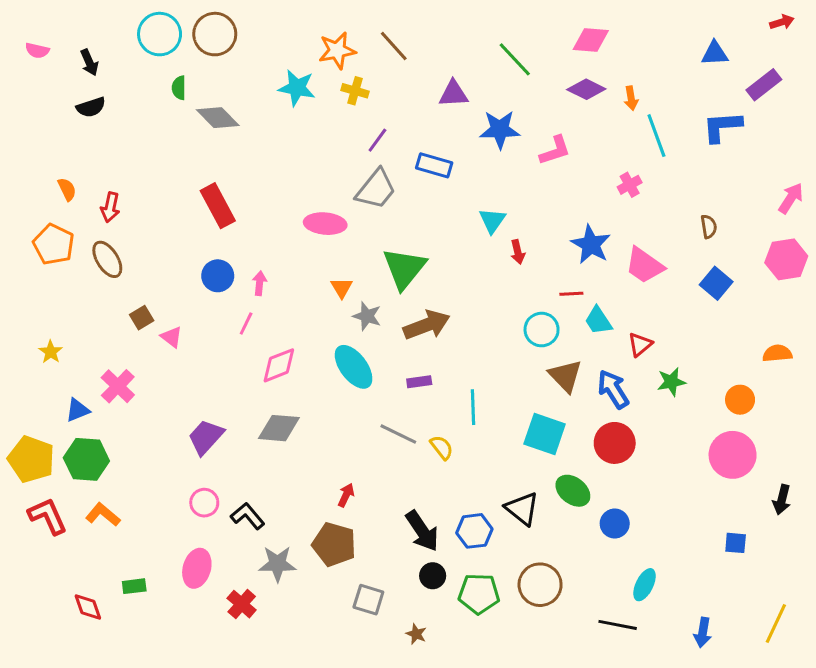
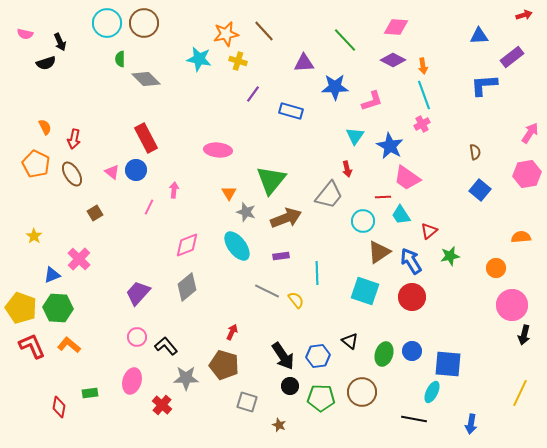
black semicircle: (91, 107) -> (46, 63), moved
cyan line: (656, 136) -> (424, 95), moved
gray trapezoid: (376, 189) -> (329, 195), moved
cyan triangle: (492, 221) -> (355, 136), moved
blue star: (591, 244) -> (390, 146), moved
pink trapezoid: (645, 265) -> (407, 178), moved
blue circle: (218, 276) -> (136, 170), moved
pink line: (246, 324) -> (149, 207), moved
pink triangle: (171, 337) -> (112, 172), moved
brown triangle: (565, 376) -> (379, 252), turned 40
gray diamond: (279, 428) -> (187, 287), turned -44
pink circle: (733, 455) -> (512, 305), moved
green ellipse: (573, 491) -> (384, 354), moved, turned 70
black triangle: (522, 509) -> (350, 341), size x0.7
blue square: (736, 543) -> (448, 364), moved, size x1.8
red diamond: (88, 607) -> (59, 407), turned 30
yellow line: (776, 623) -> (520, 393), moved

